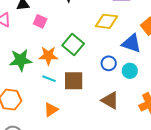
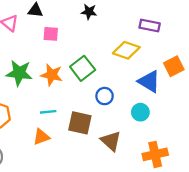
pink square: (40, 21) -> (51, 34), turned -32
blue circle: (109, 63) -> (105, 96), moved
cyan line: (49, 79) -> (48, 112), moved, turned -40
brown square: (74, 81) -> (80, 123), moved

